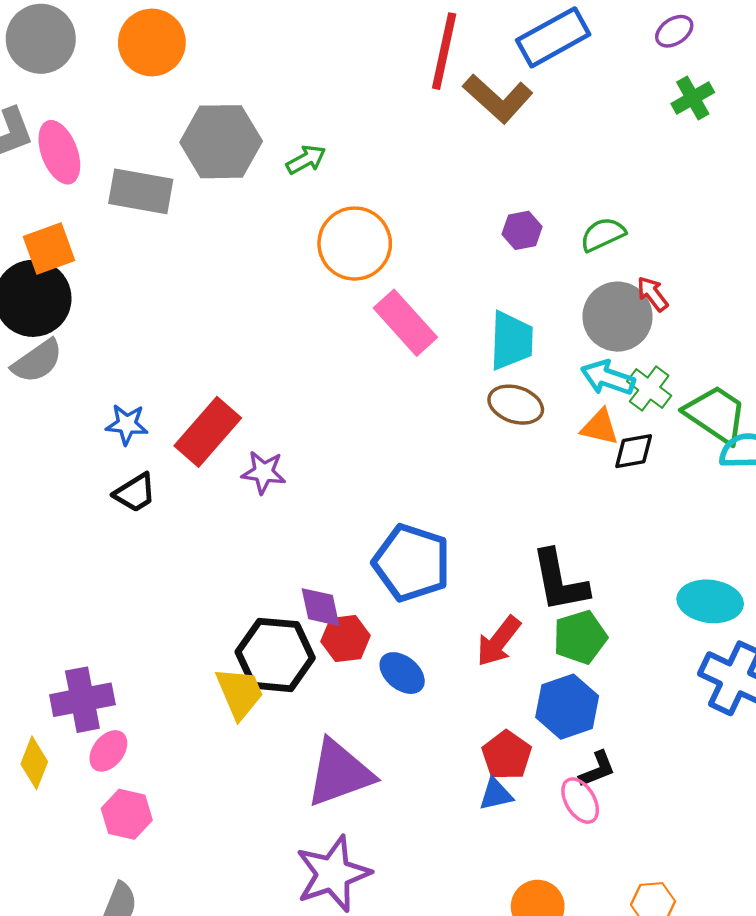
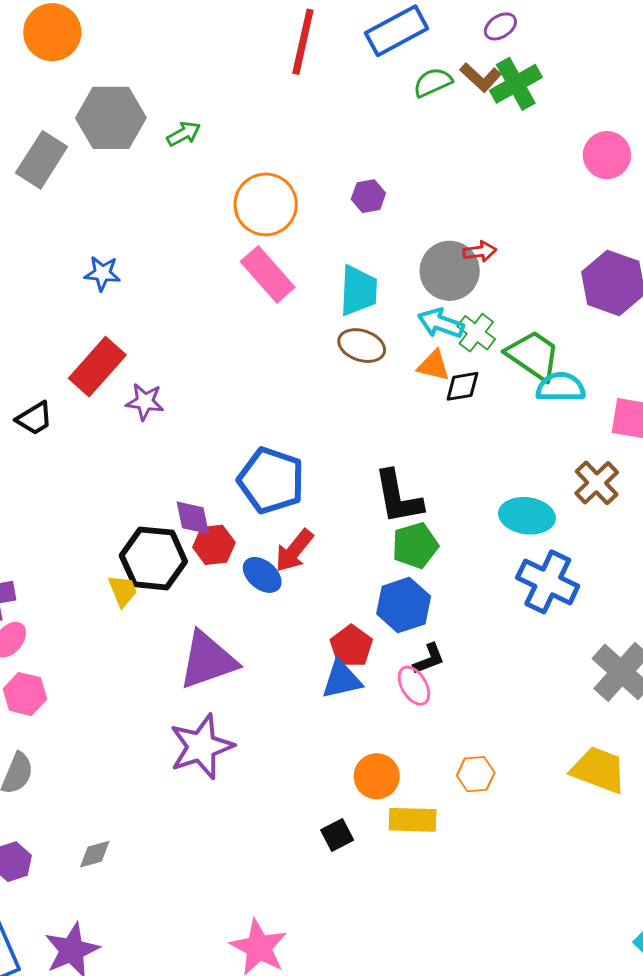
green cross: (693, 98) -> (516, 84), size x1.4
brown L-shape: (498, 99) -> (481, 77), moved, size x0.7
gray rectangle: (141, 191) -> (42, 160), turned -68
green semicircle: (603, 234) -> (433, 82), moved
orange circle: (355, 244) -> (266, 204), moved
red arrow: (653, 294) -> (480, 252), turned 120
blue star: (127, 424) -> (102, 273), moved
red arrow: (499, 641) -> (294, 551), moved
yellow trapezoid: (240, 693) -> (123, 591), size x0.7
blue triangle: (496, 794) -> (342, 680), size x1.4

